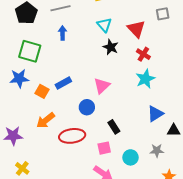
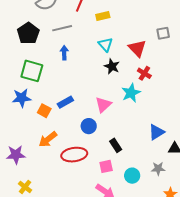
cyan star: (145, 79) -> (131, 93), moved

